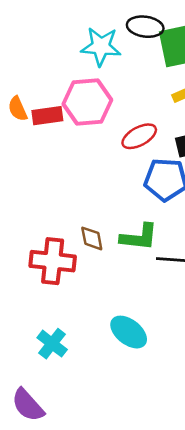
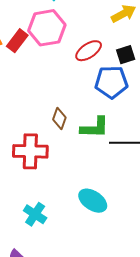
red rectangle: (47, 116) -> (17, 41), turned -40
brown diamond: (92, 238) -> (59, 119), moved, turned 35

